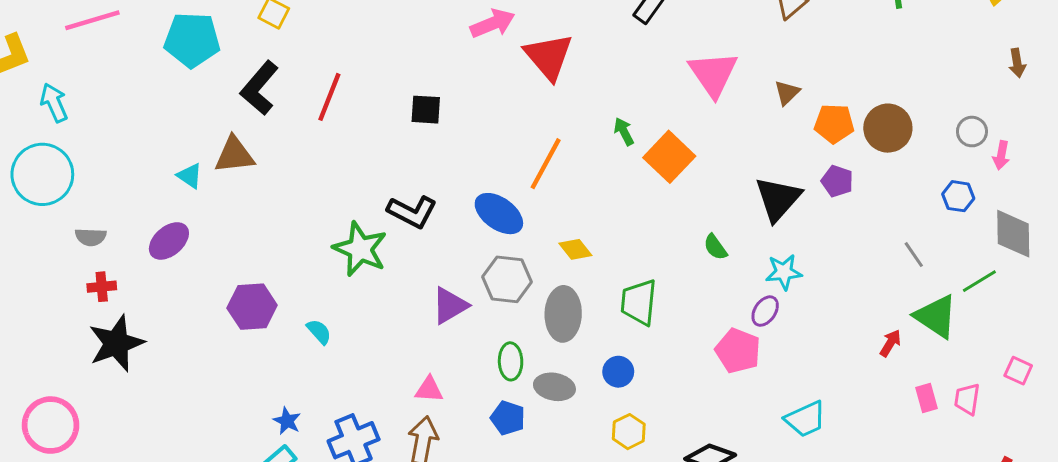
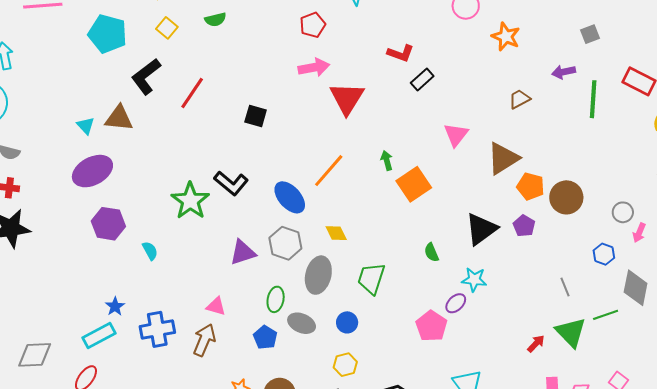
pink triangle: (713, 74) -> (456, 135), size x0.7
brown triangle: (787, 93) -> (503, 158), size x1.8
purple ellipse: (169, 241) -> (92, 171), moved, size x1.4

